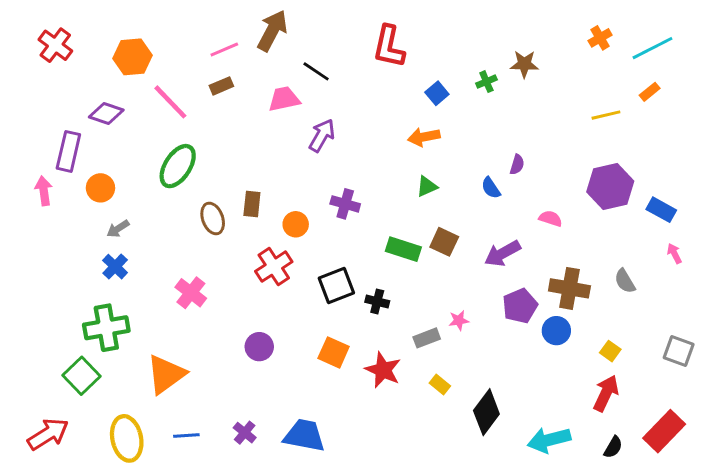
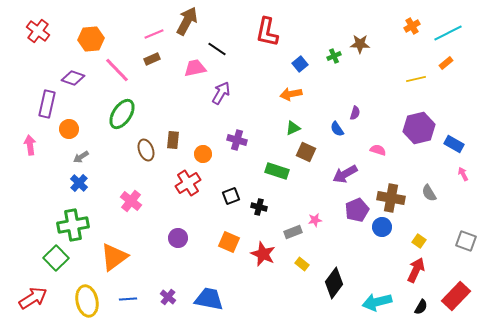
pink arrow: (44, 191) -> (30, 145), moved
brown square: (444, 242) -> (306, 152), moved
black square: (336, 285) -> (231, 196), size x0.7

